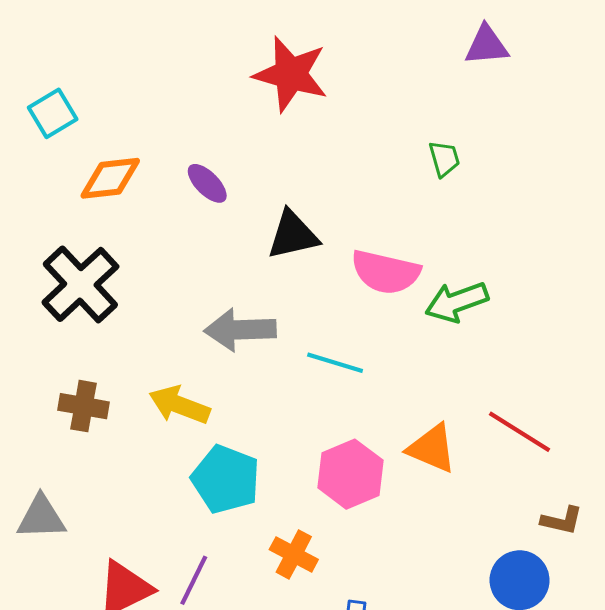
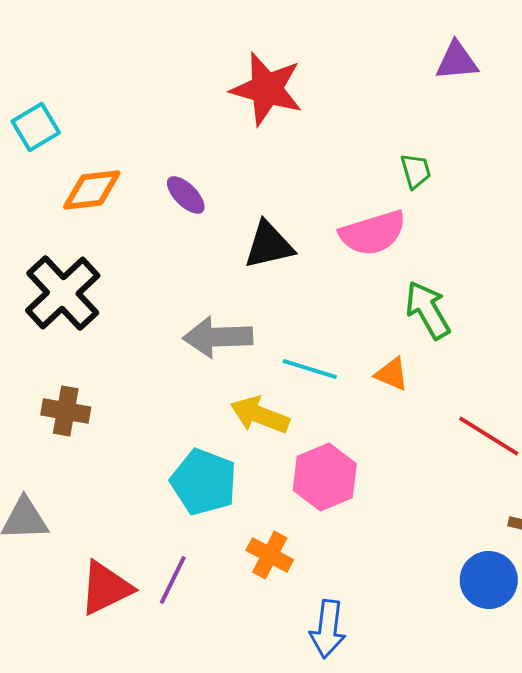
pink semicircle: (386, 272) -> (373, 233), moved, turned -30
green arrow: (457, 302) -> (428, 310), turned 80
yellow arrow: (179, 405) -> (260, 415), moved
orange triangle: (432, 448) -> (392, 374), moved, size x0.7

